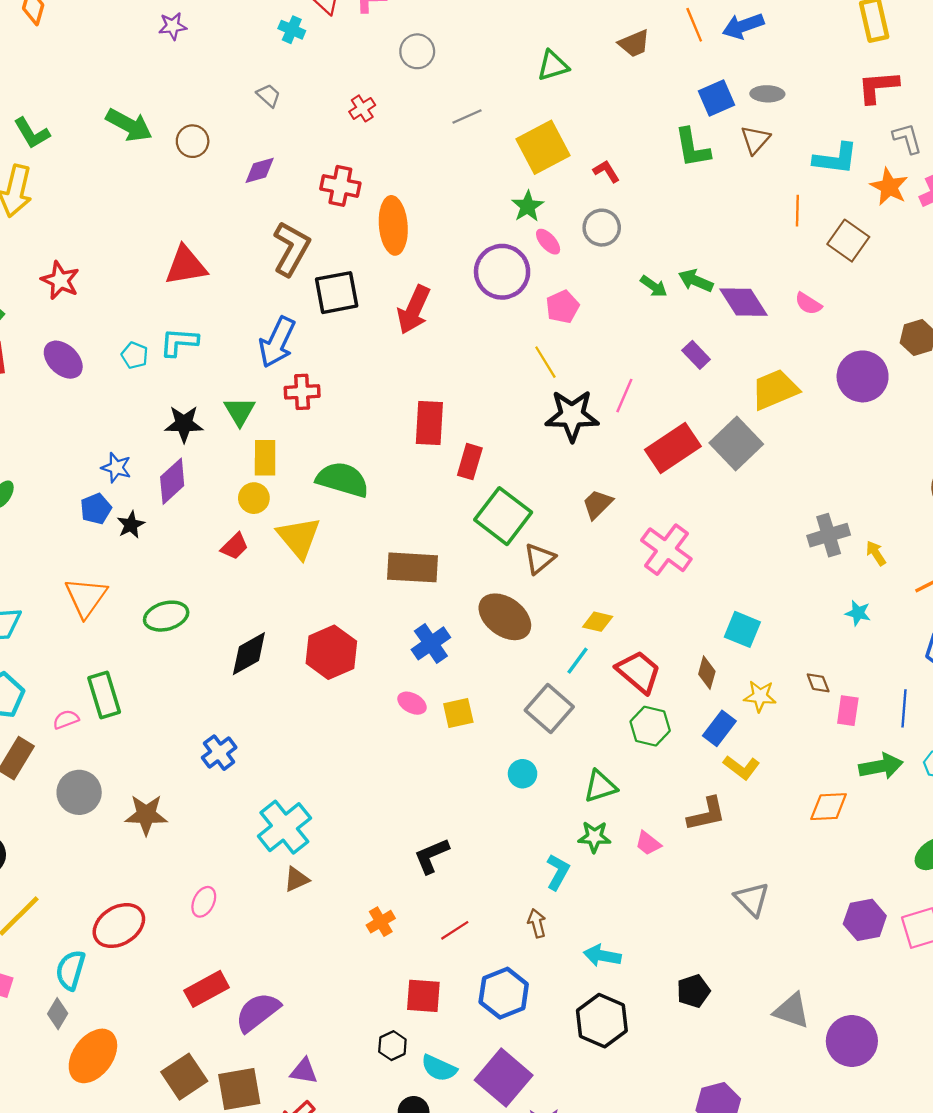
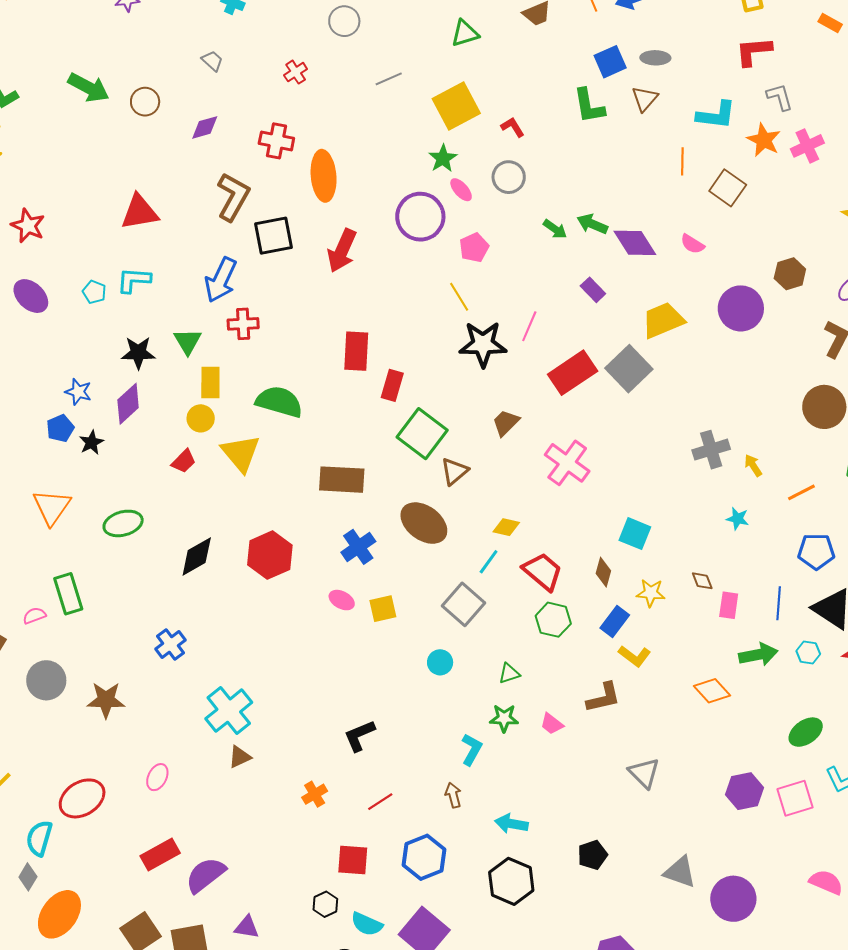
green triangle: (600, 786) -> (509, 673), size x0.7
orange diamond: (829, 807) -> (712, 691), turned 51

